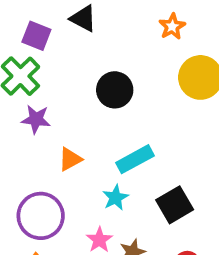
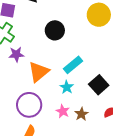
orange triangle: (70, 159) -> (39, 72), size x1.6

